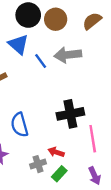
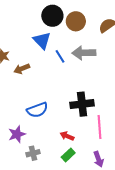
blue semicircle: (20, 125) -> (37, 110), turned -100
gray cross: (38, 164) -> (33, 153), moved

